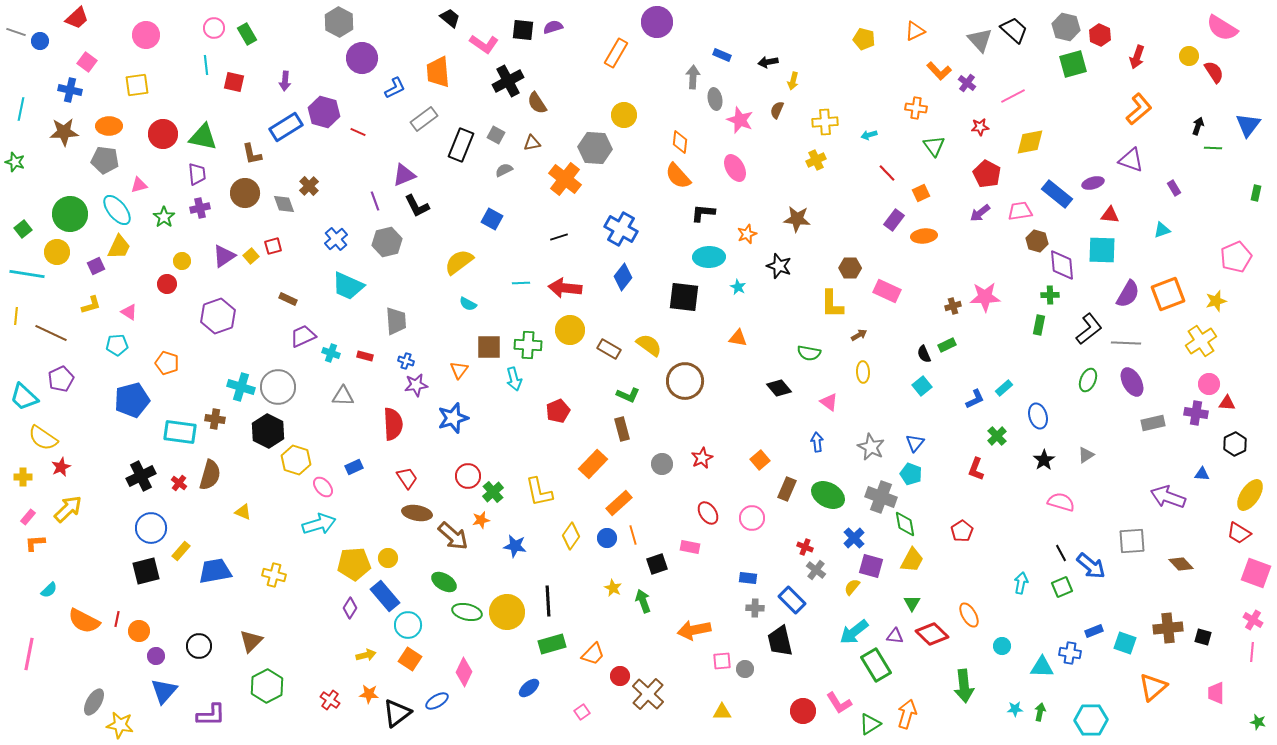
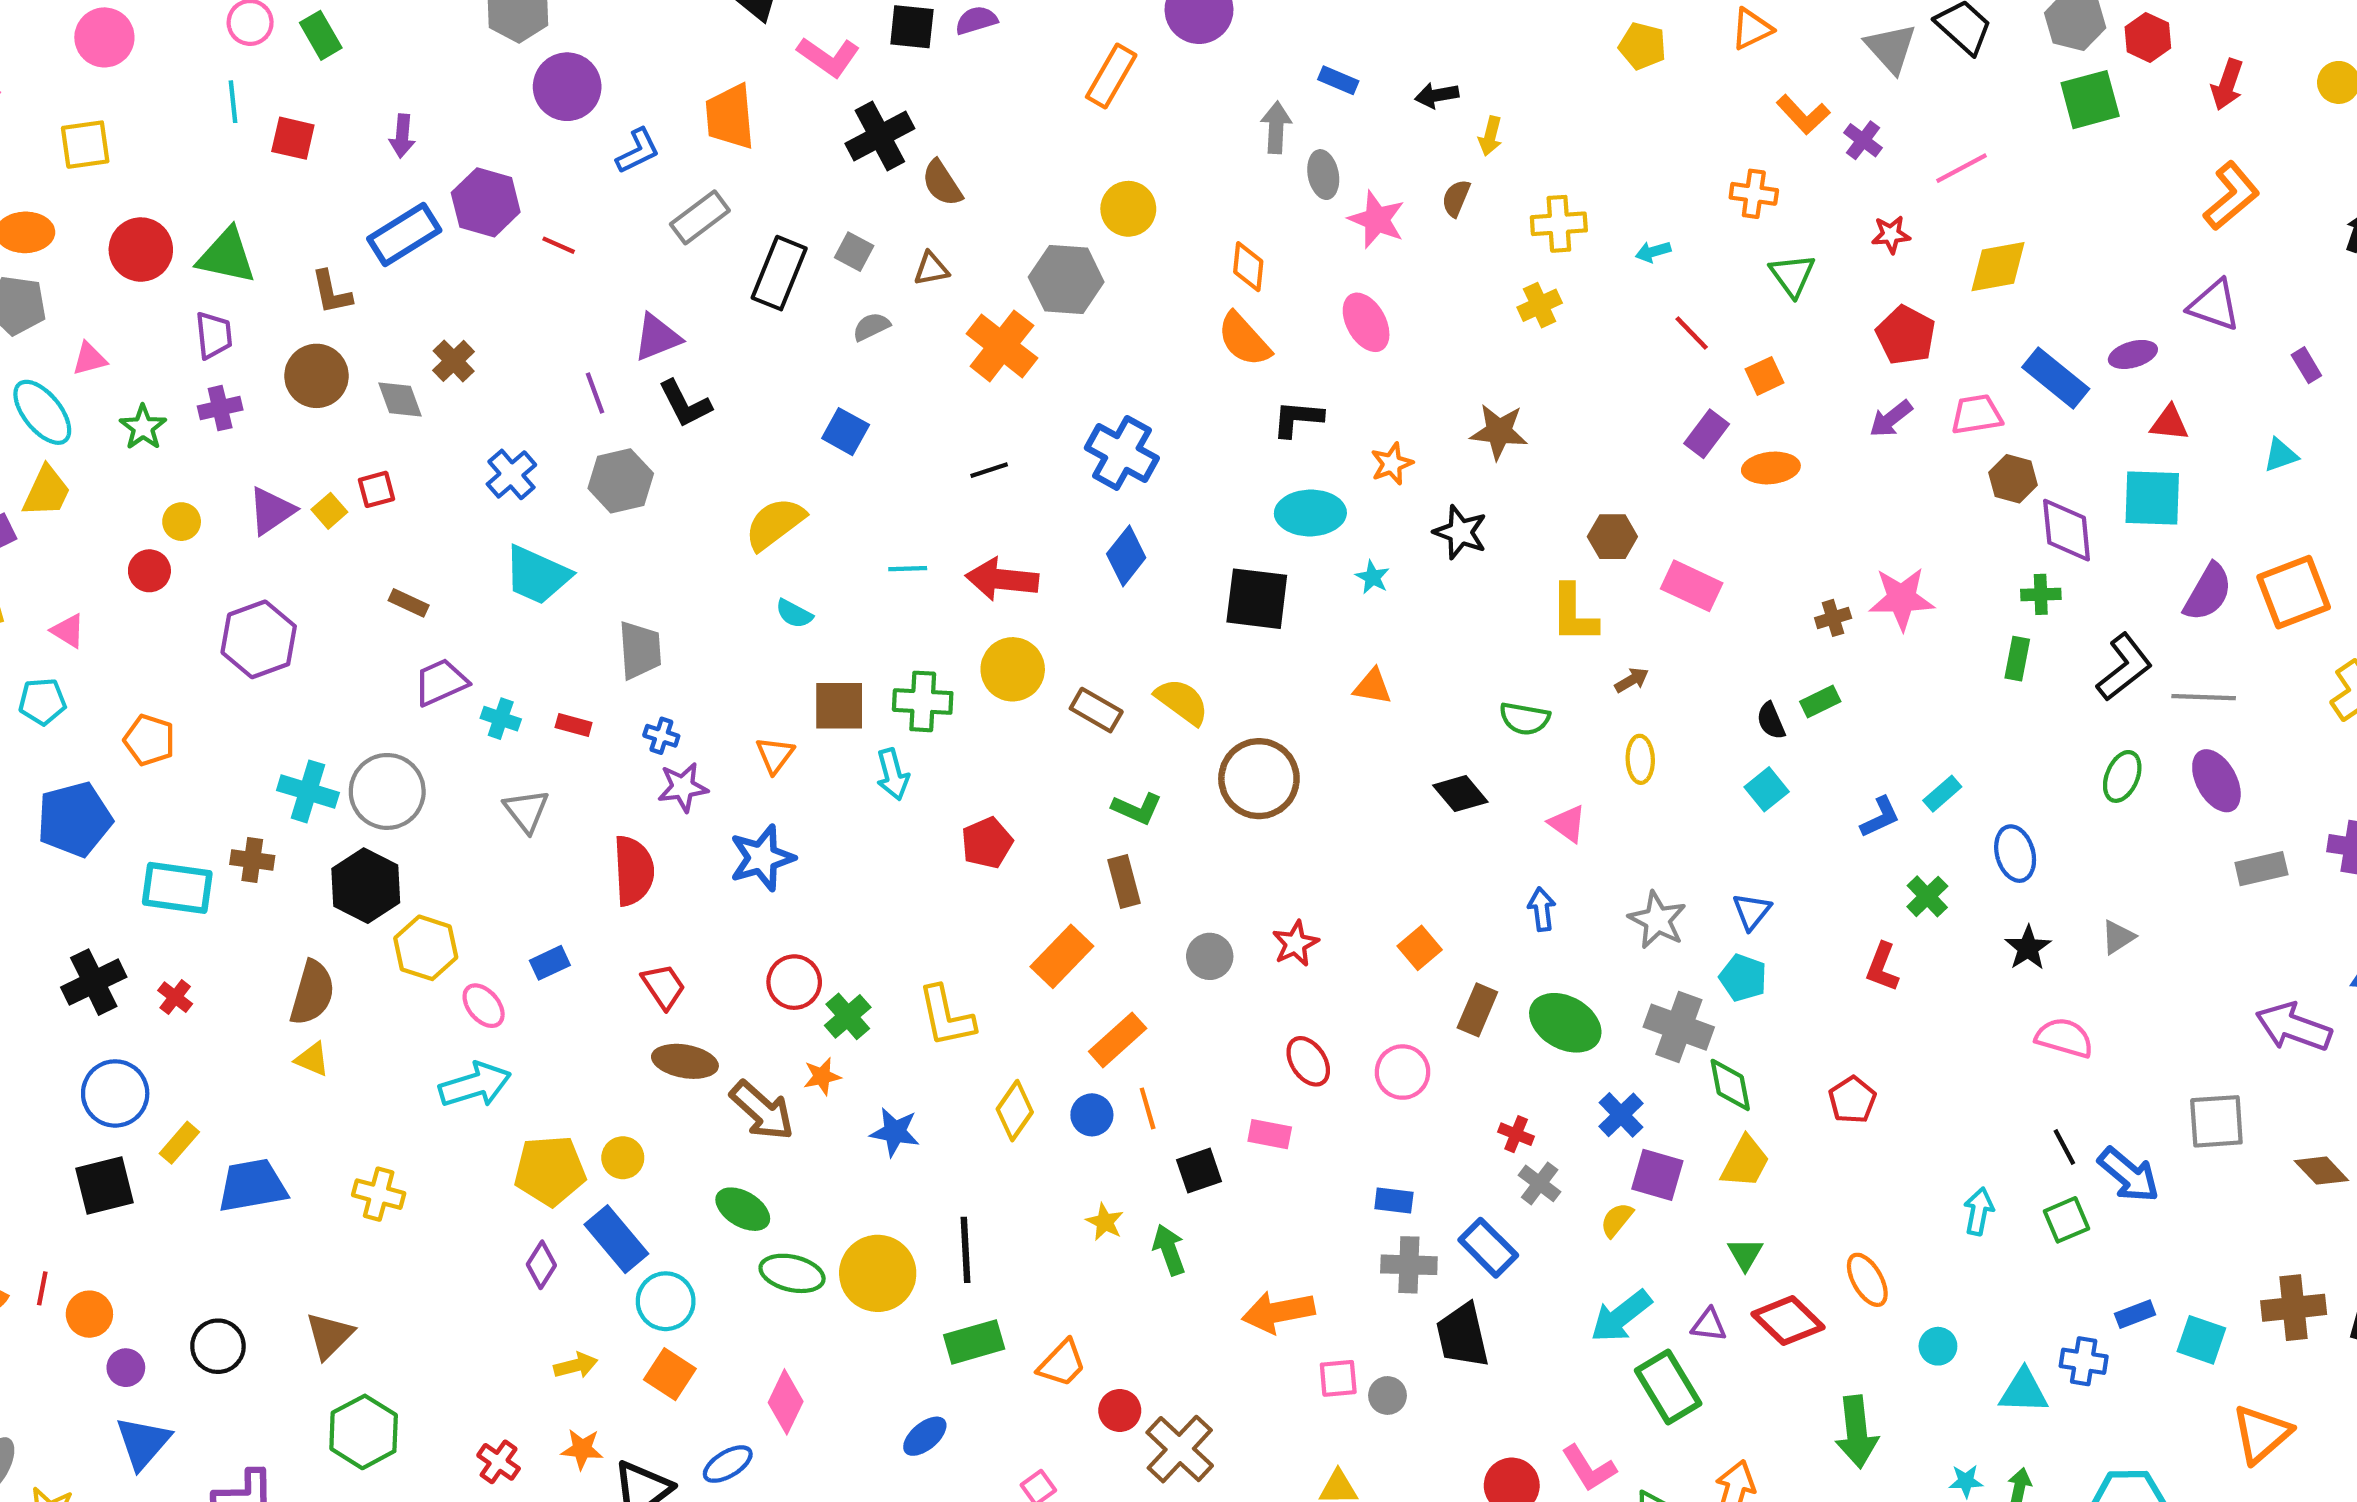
gray triangle: (343, 396) -> (526, 811), turned 50
brown semicircle: (210, 475) -> (312, 993), moved
gray cross: (755, 608) -> (1409, 1265), size x1.4

